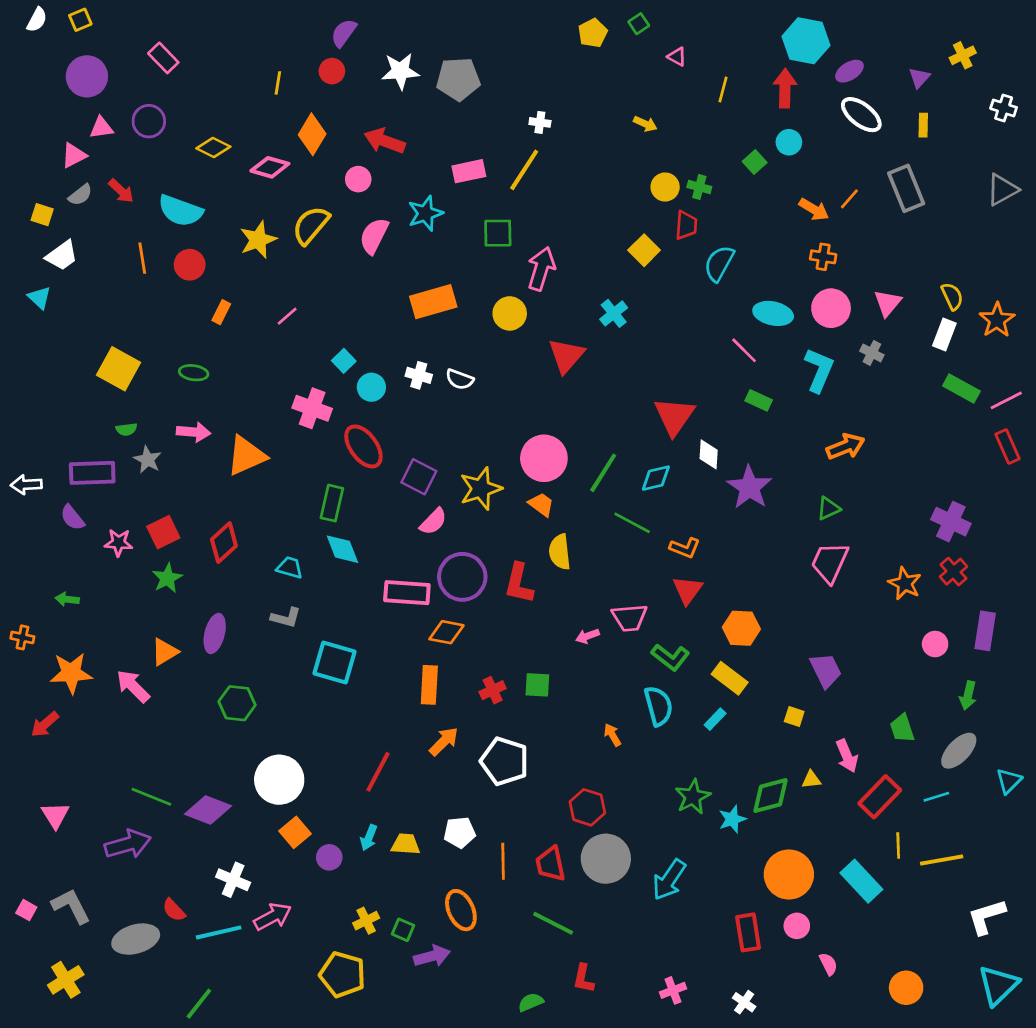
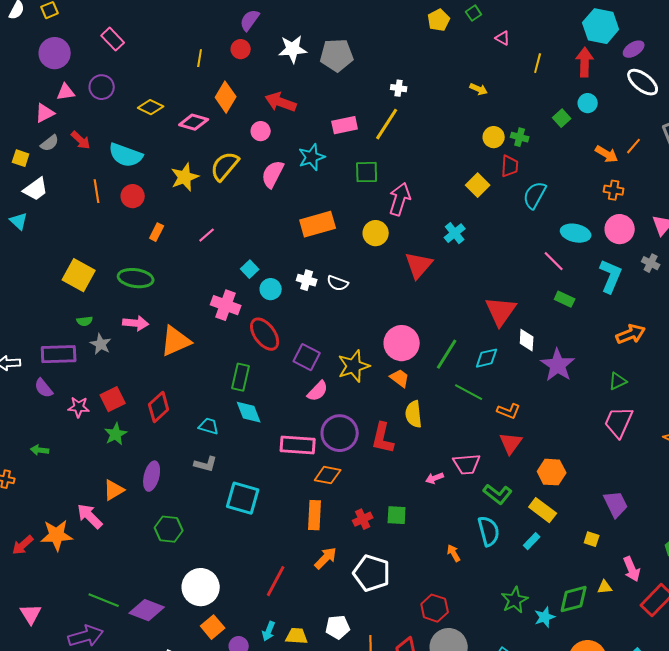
green ellipse: (194, 373) -> (136, 278), size x1.6
orange star: (71, 673) -> (57, 535), moved

